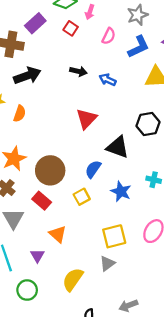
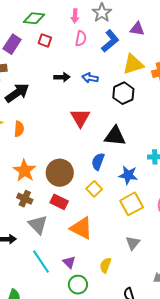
pink arrow: (90, 12) -> (75, 16), moved
black hexagon: (148, 124) -> (123, 93), moved
orange triangle: (58, 234) -> (81, 228), size x1.4
yellow square: (114, 236) -> (132, 204), moved
purple triangle: (37, 256) -> (69, 262), moved
yellow semicircle: (73, 279) -> (105, 265), size x0.7
green circle: (27, 290) -> (78, 285), moved

